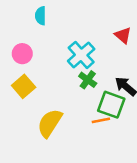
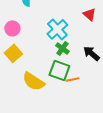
green square: (111, 105) -> (59, 70), moved
yellow semicircle: (50, 123) -> (33, 81), turned -90

